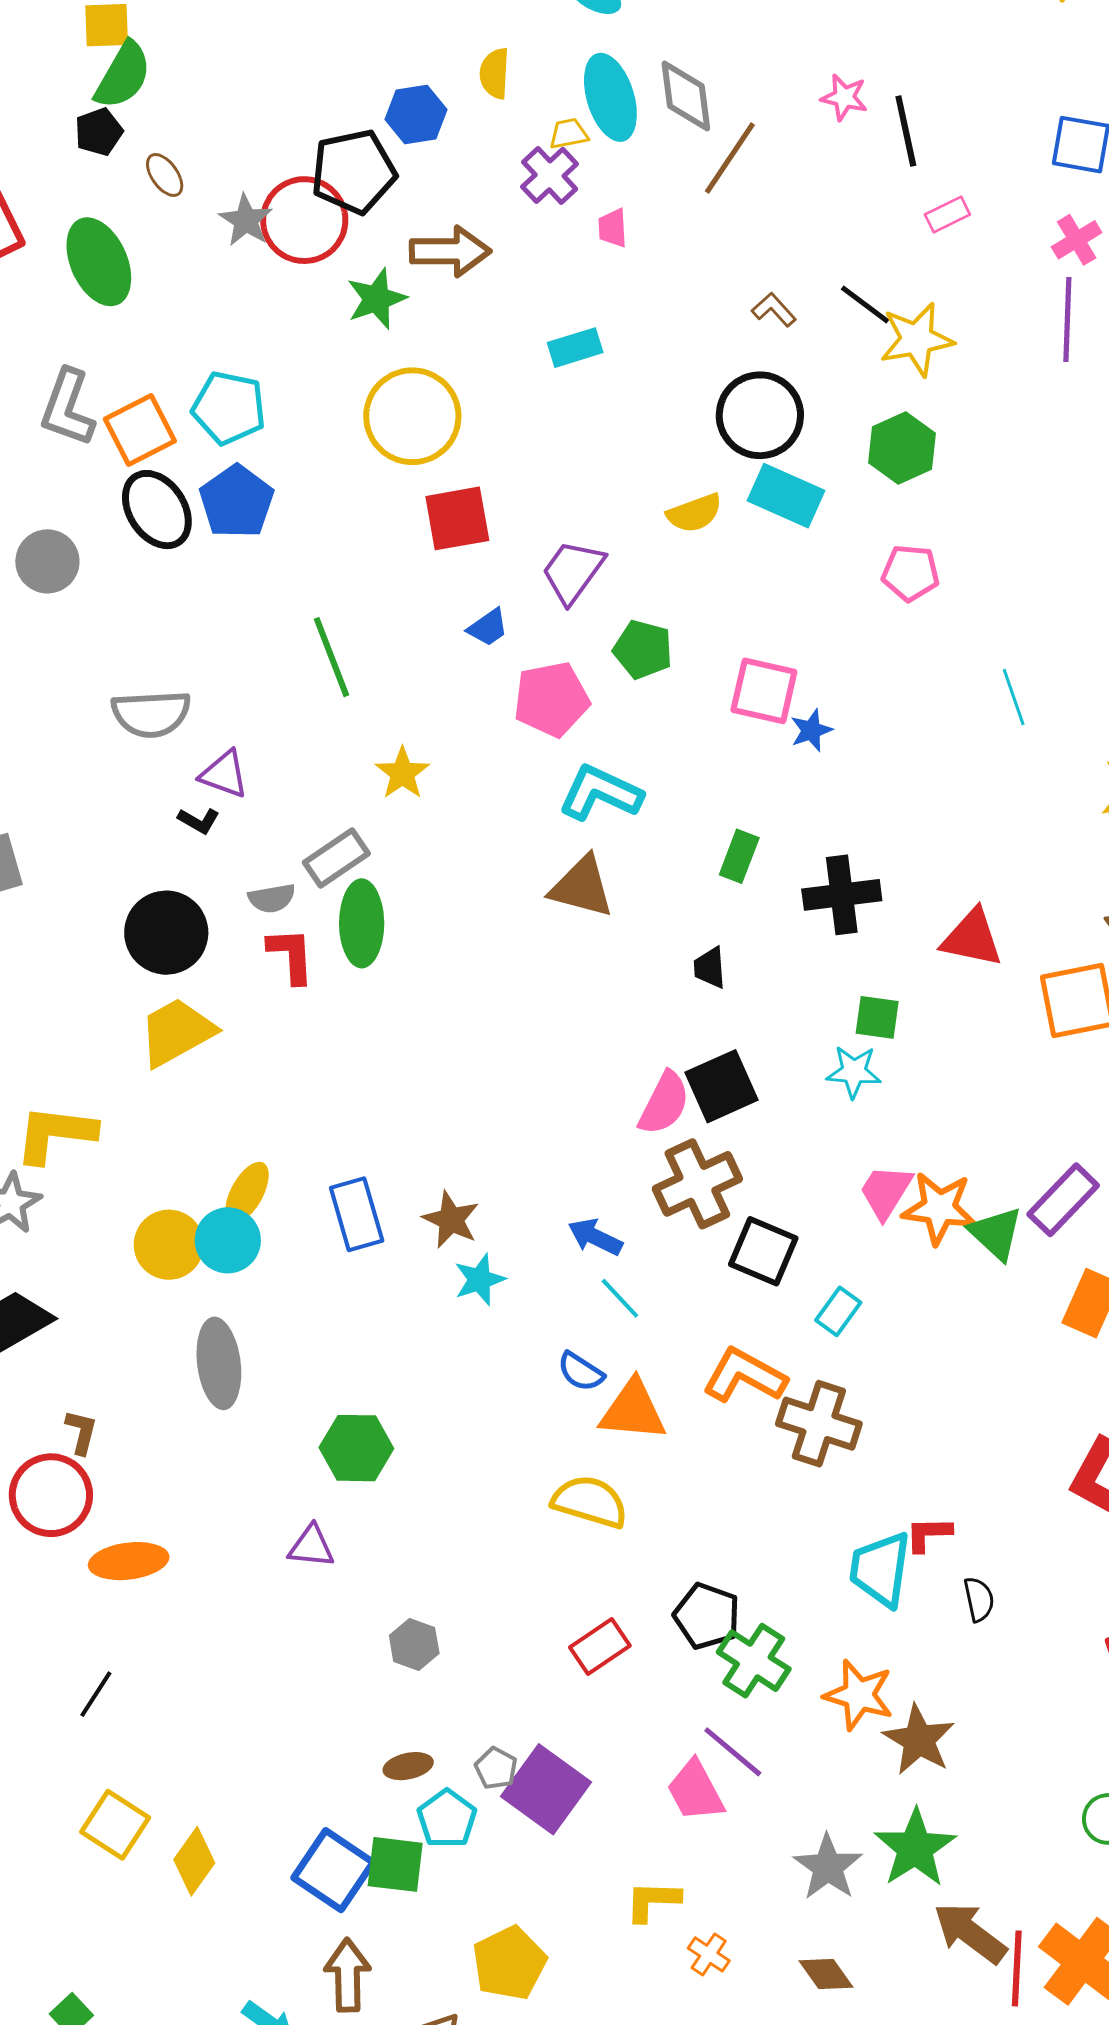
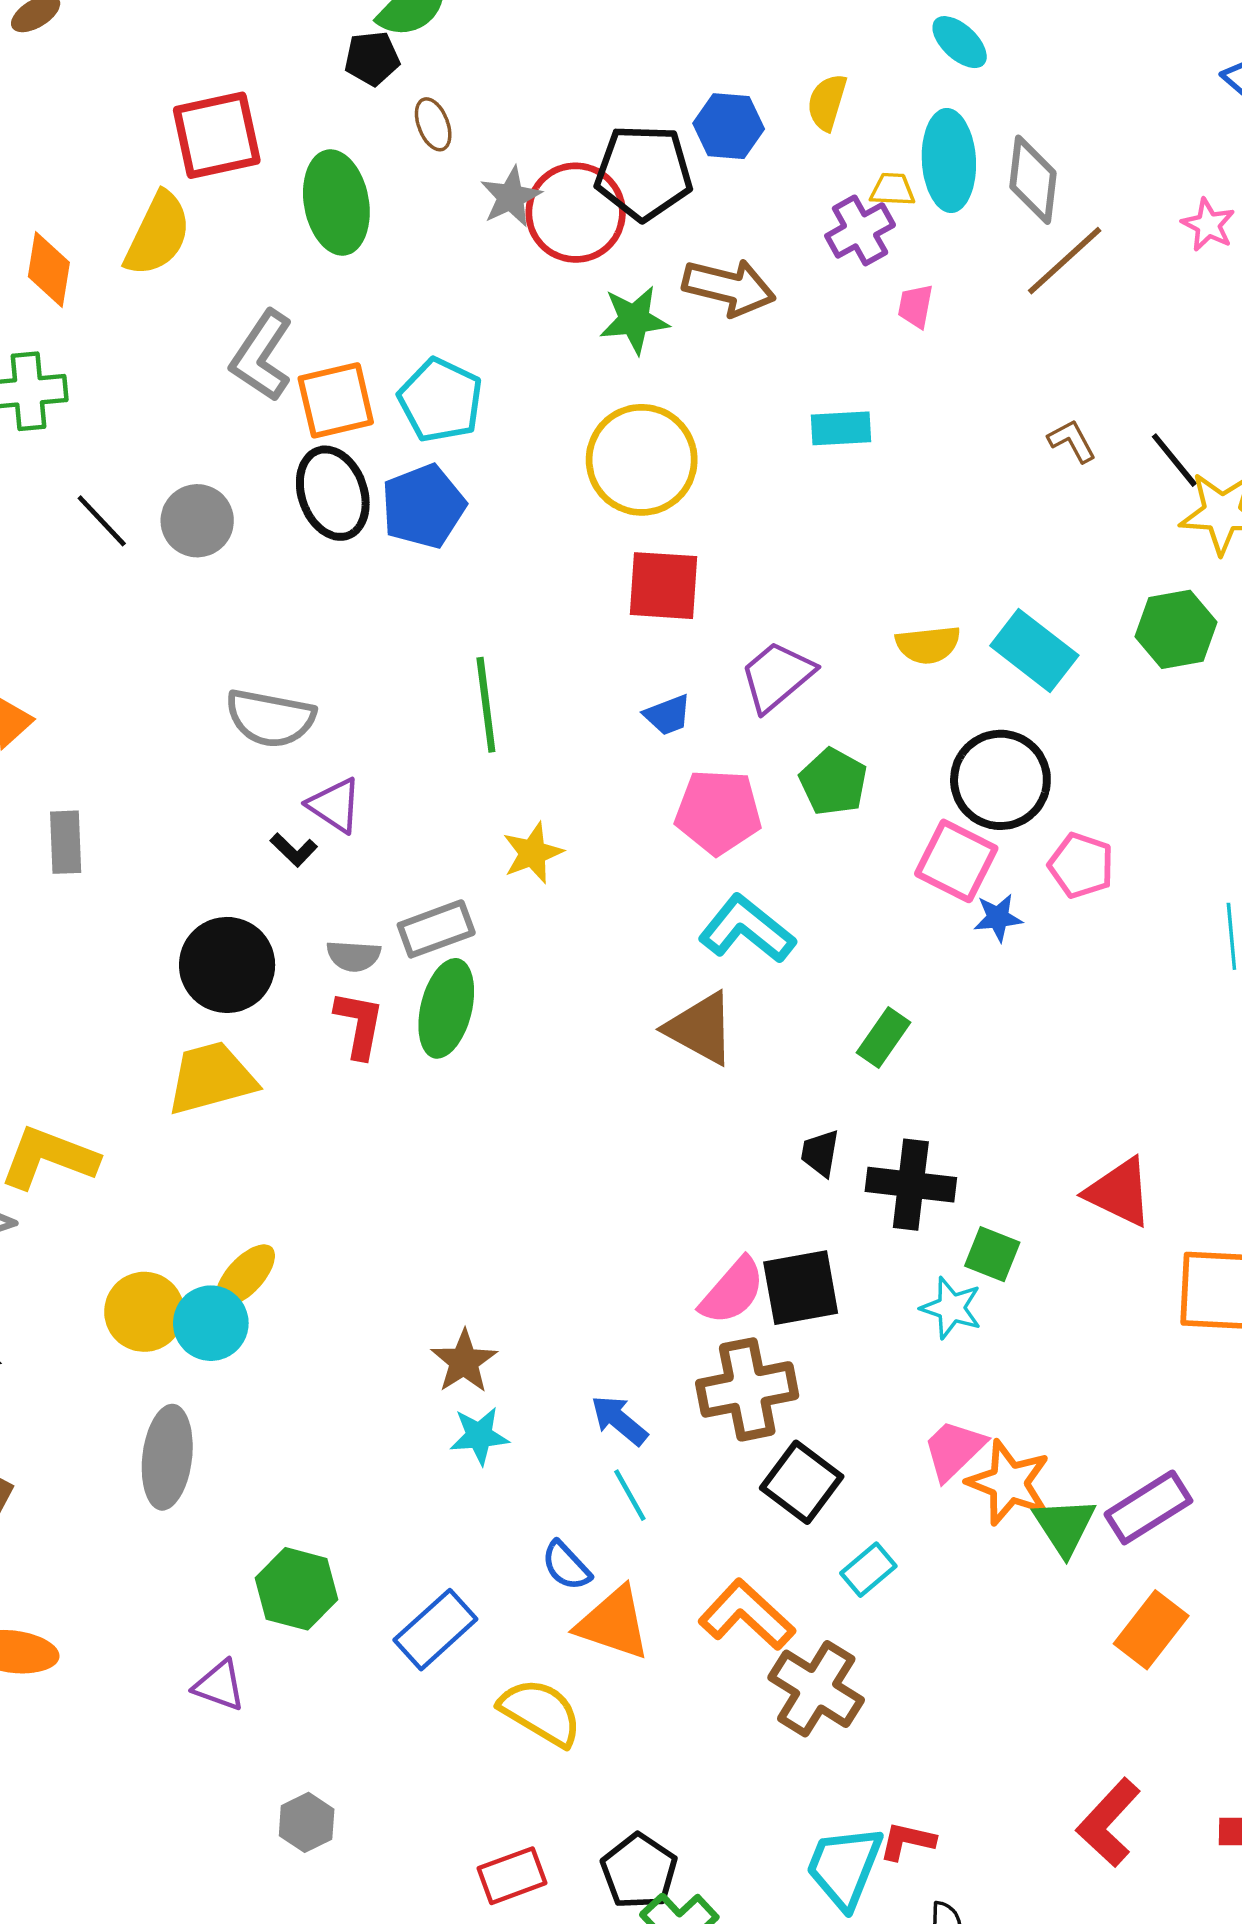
black circle: (760, 415) -> (1000, 780), moved
pink pentagon: (910, 573) -> (1081, 865), moved
black cross: (842, 895) -> (911, 1185), moved
blue rectangle: (357, 1214) -> (435, 1630), moved, turned 50

